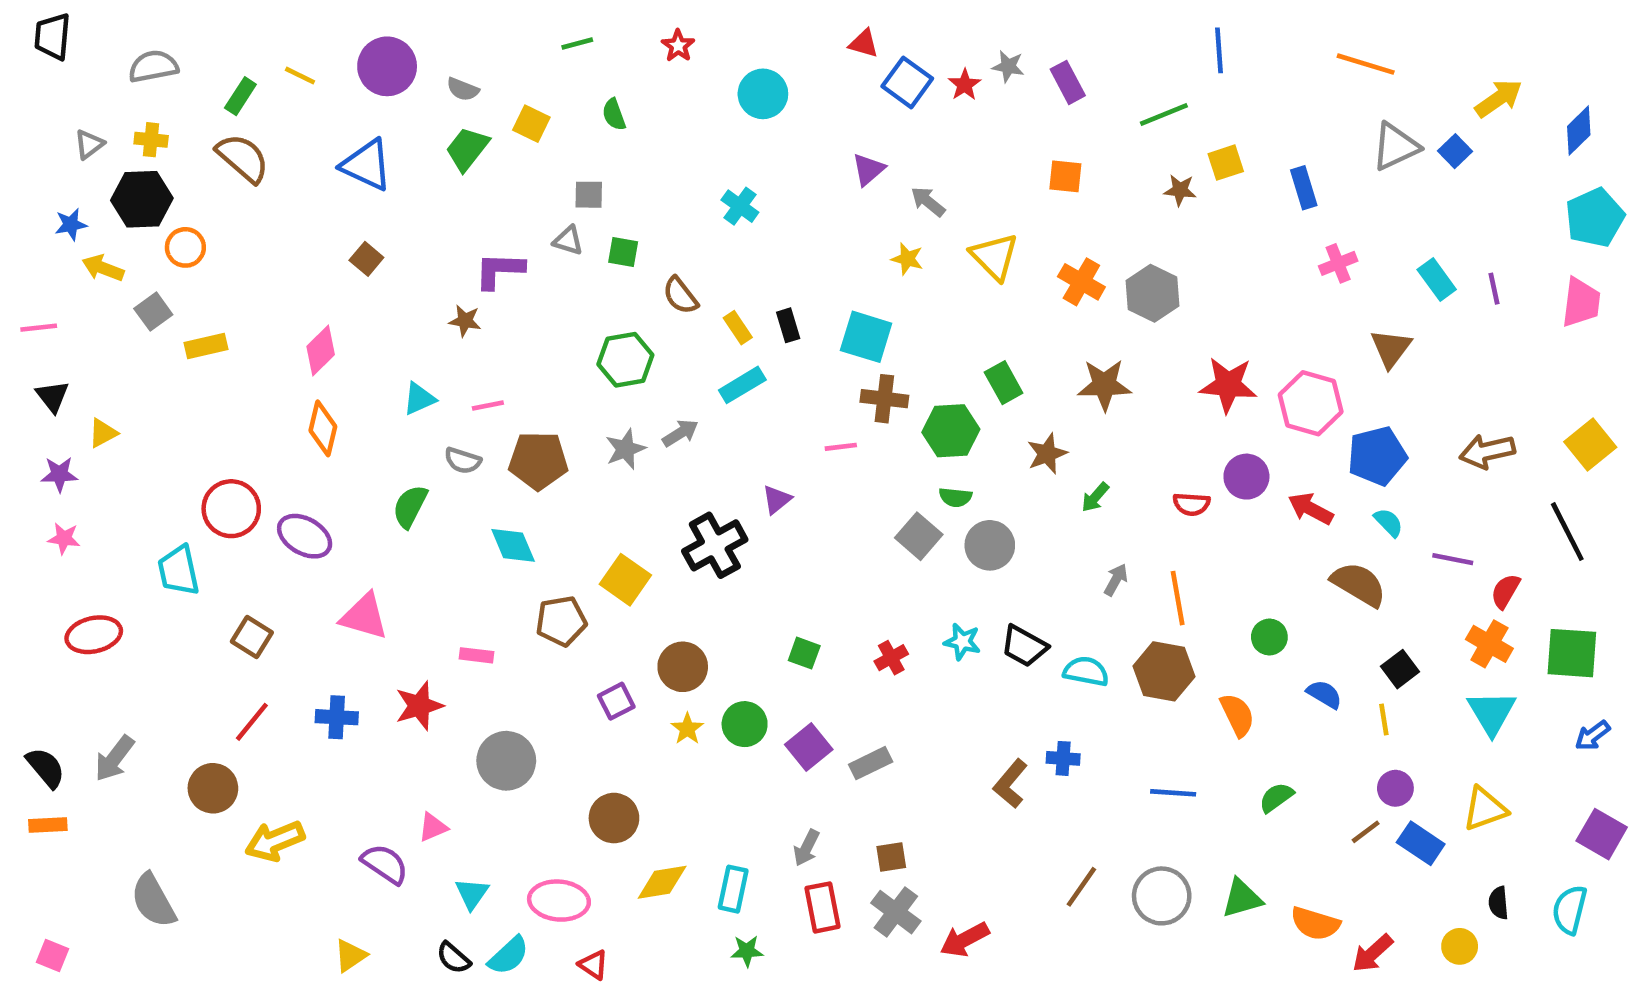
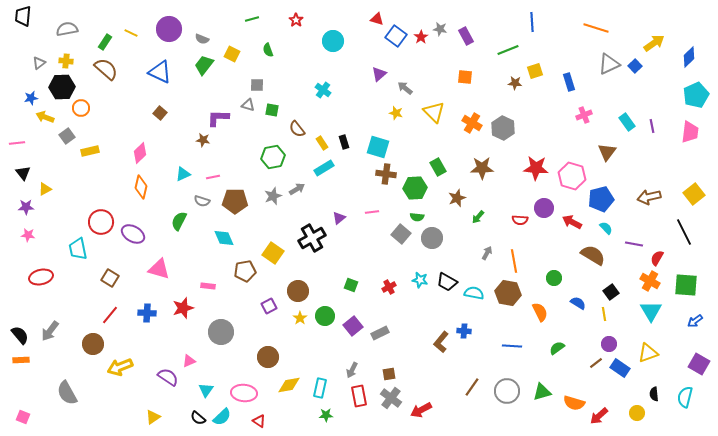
pink line: (841, 447) -> (372, 212), moved

